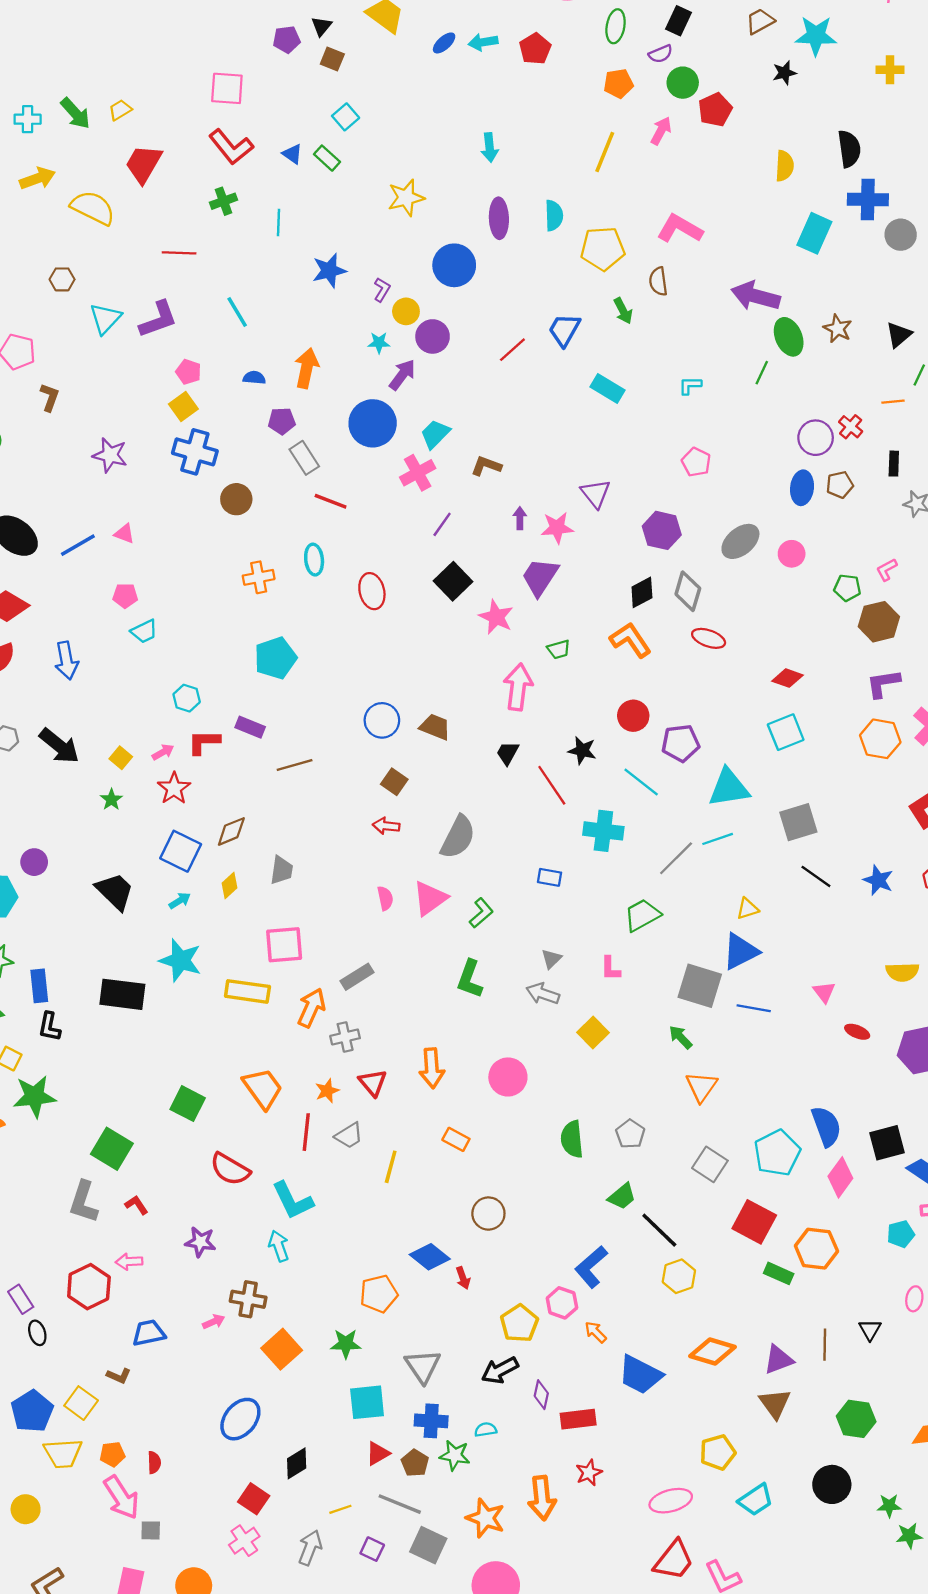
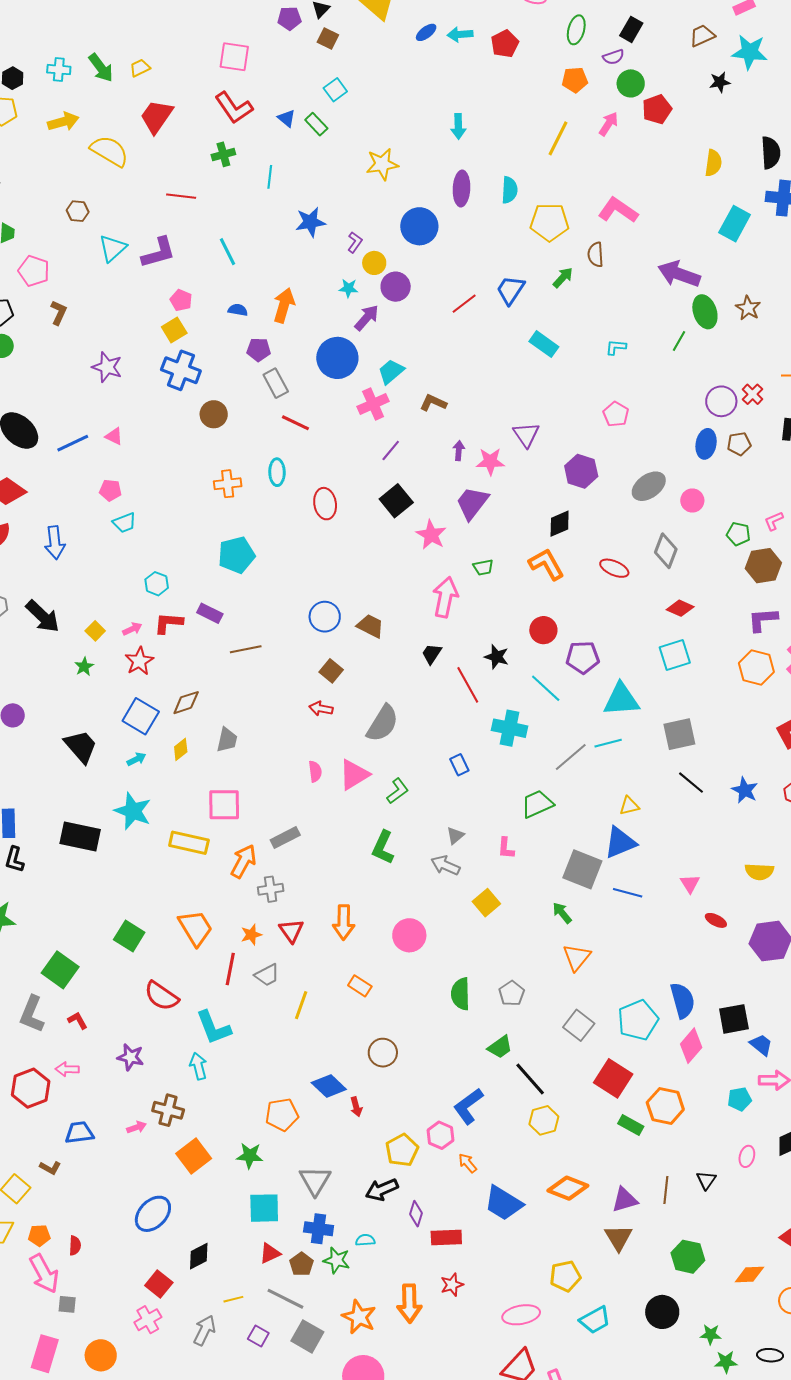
green arrow: (623, 311) -> (563, 278), turned -115
gray diamond: (688, 591) -> (666, 551), moved
blue rectangle: (550, 877) -> (459, 765), turned 50

